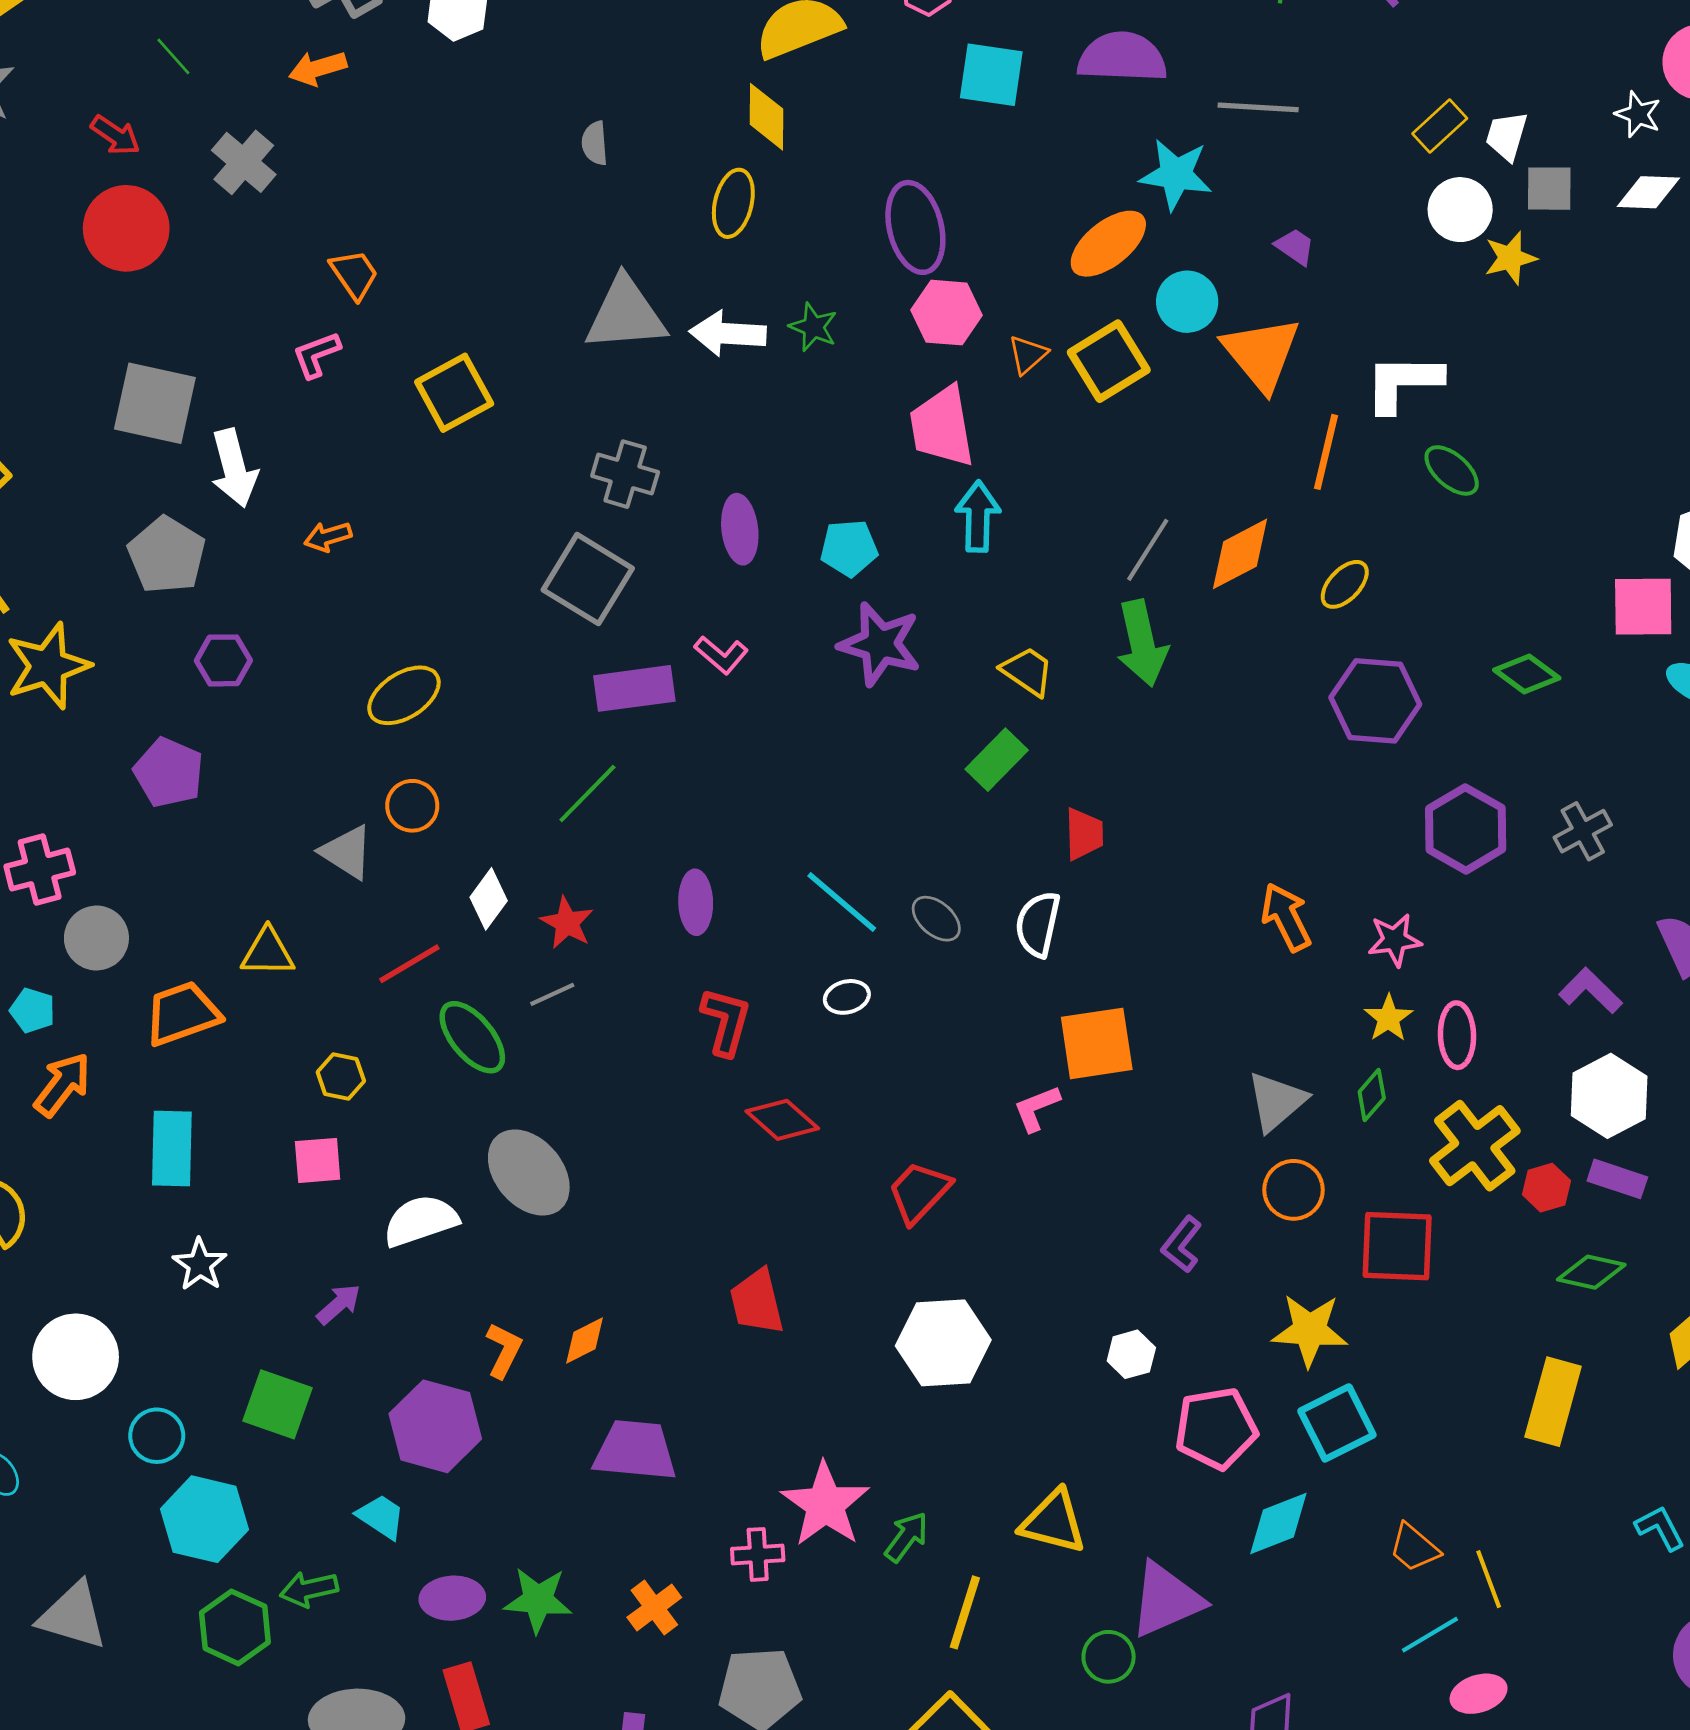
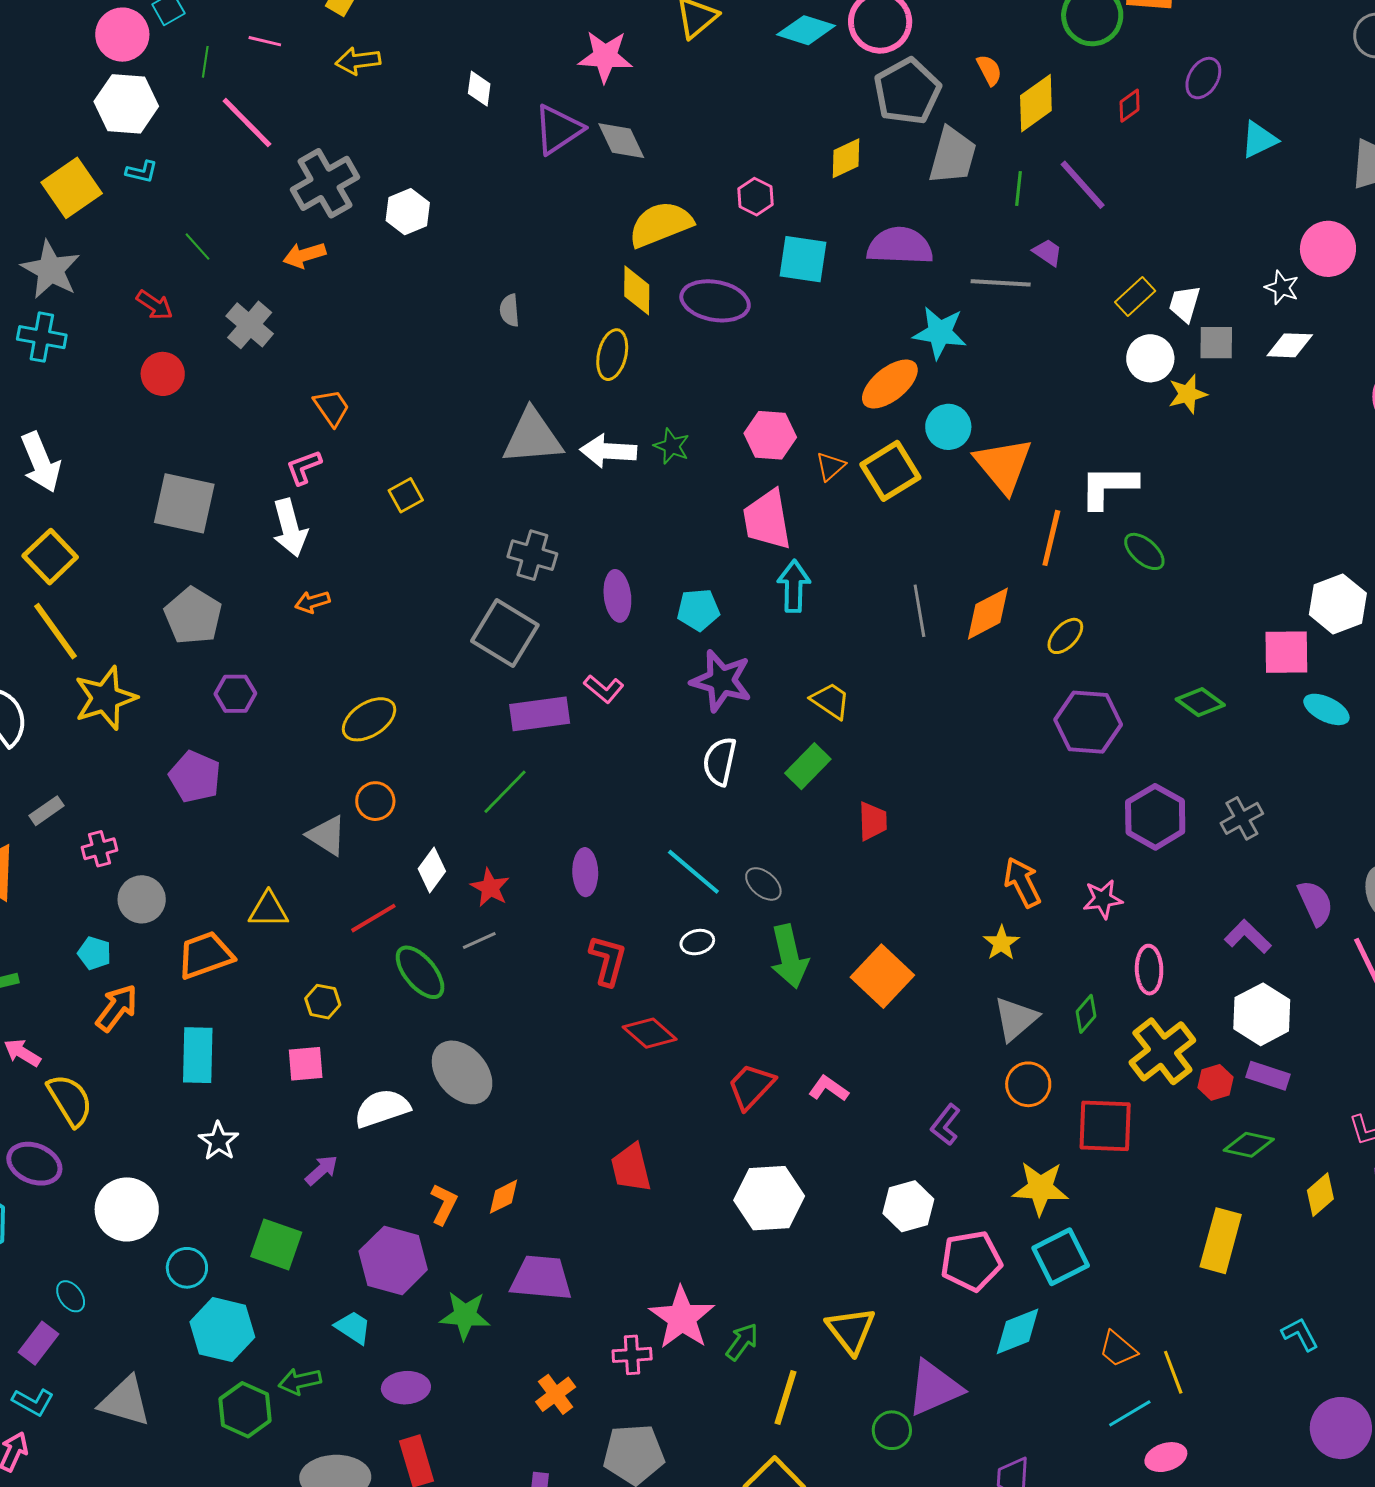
purple ellipse: (915, 227) -> (715, 301), moved, turned -66
red circle: (126, 228) -> (163, 374), size x0.7
purple trapezoid: (1295, 247) -> (1048, 252), moved
yellow square: (454, 393) -> (406, 495), size x0.6
white arrow: (234, 468) -> (290, 528), moved
gray line: (1148, 550) -> (919, 611), turned -42
green arrow: (1142, 643) -> (789, 956), moved
pink cross: (40, 870) -> (100, 849), size x0.7
white semicircle: (1038, 924) -> (720, 761), moved
yellow star: (1389, 1018) -> (1001, 943), moved
orange square: (1097, 1043) -> (882, 976), turned -38
pink L-shape: (1037, 1108) -> (829, 1089), moved, turned 57
white hexagon: (1131, 1354) -> (908, 1206), size x1.4
yellow triangle: (1053, 1522) -> (851, 1330), turned 38
green star: (538, 1600) -> (465, 1315), moved

